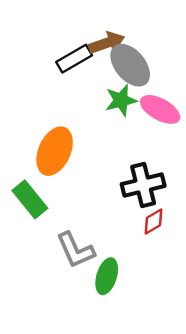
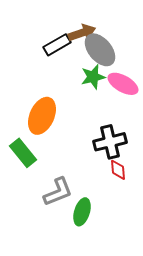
red diamond: (154, 221) -> (118, 170), turned -65
gray L-shape: (75, 250) -> (58, 192), turned -88

